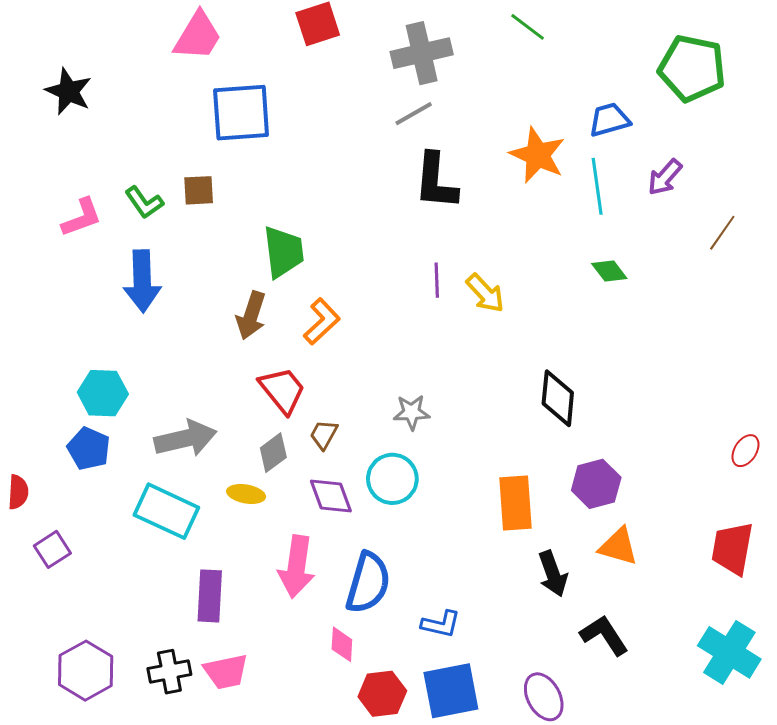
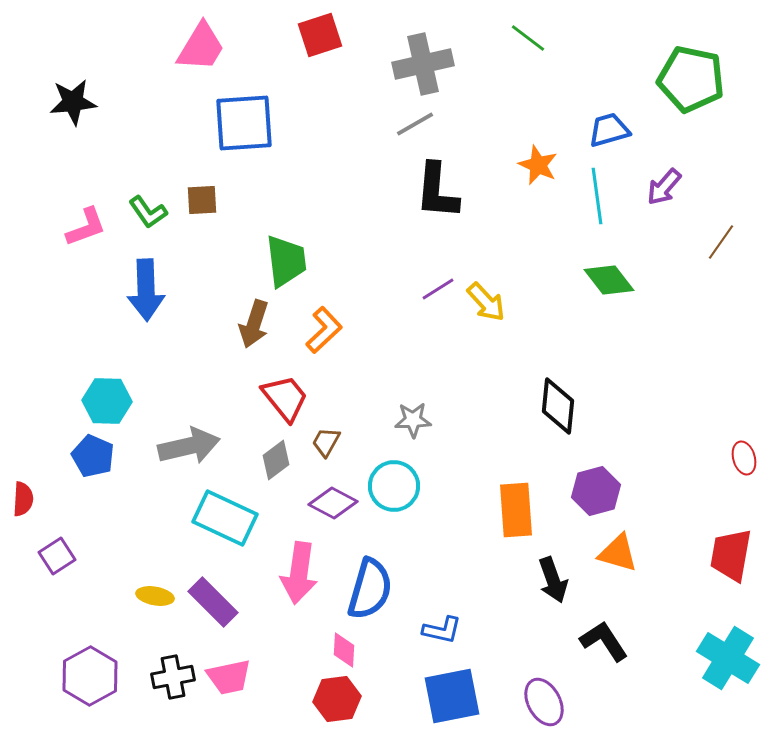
black star: (69, 91) -> (73, 102), turned -30
orange star: (538, 155) -> (538, 165), size x0.7
green diamond: (609, 271) -> (609, 280), size x1.4
purple line: (437, 280) -> (438, 289), turned 60
red ellipse: (745, 451) -> (744, 458), turned -48
yellow ellipse: (246, 494) -> (155, 596), moved
purple diamond: (331, 496) -> (333, 503), turned -42
cyan rectangle: (166, 511) -> (225, 518), moved
purple rectangle: (210, 596) -> (213, 602), turned -48
red hexagon: (382, 694) -> (337, 699), moved

